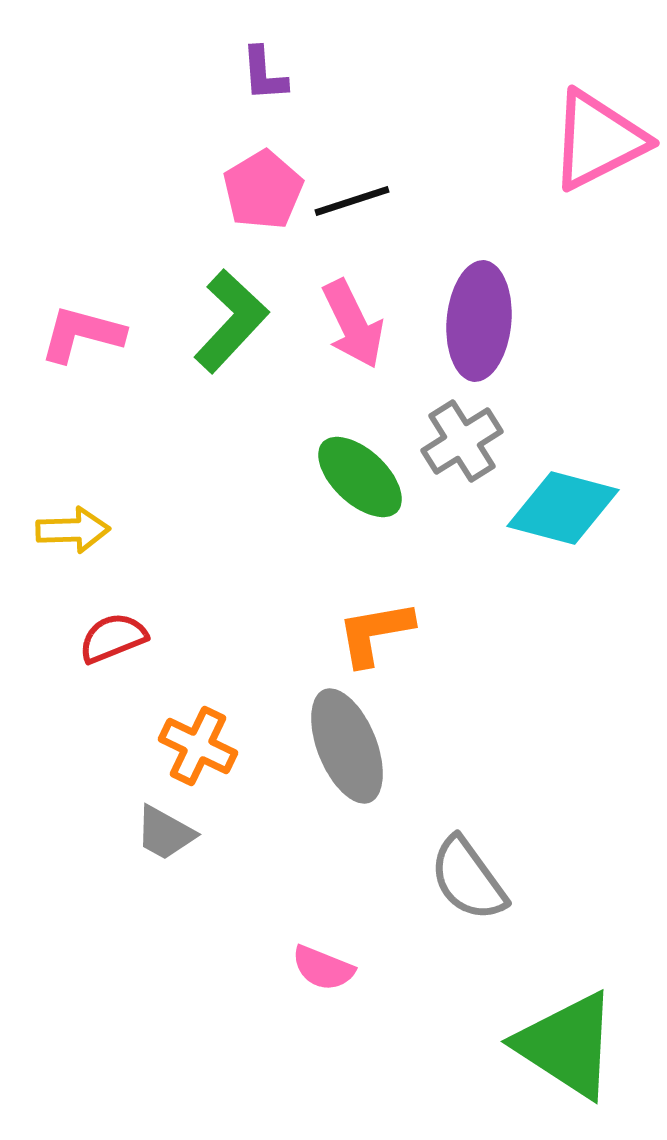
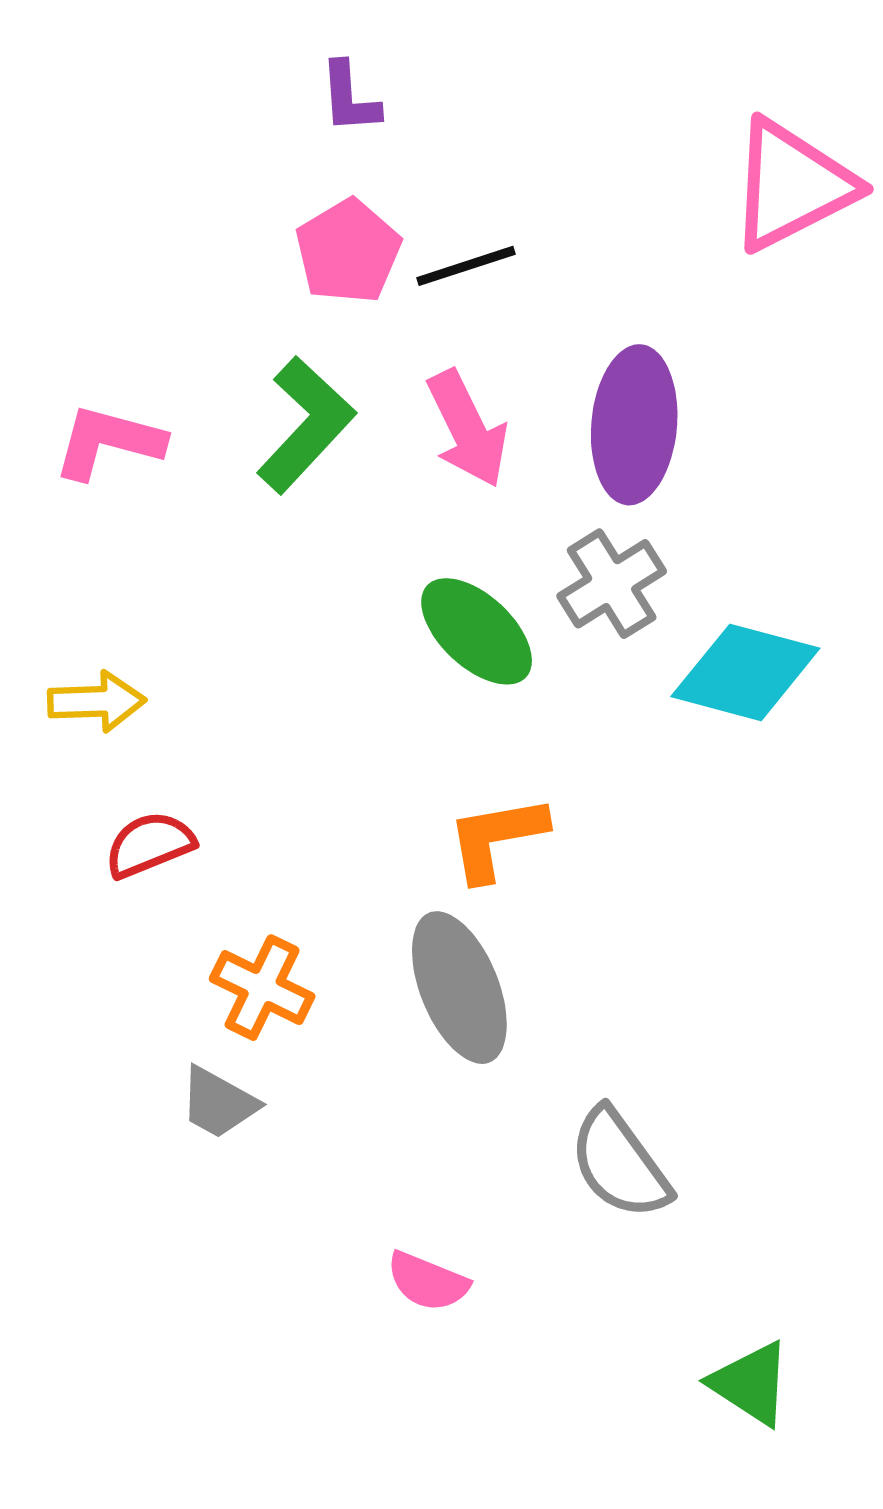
green triangle: (567, 1045) -> (751, 1383), size x0.6

